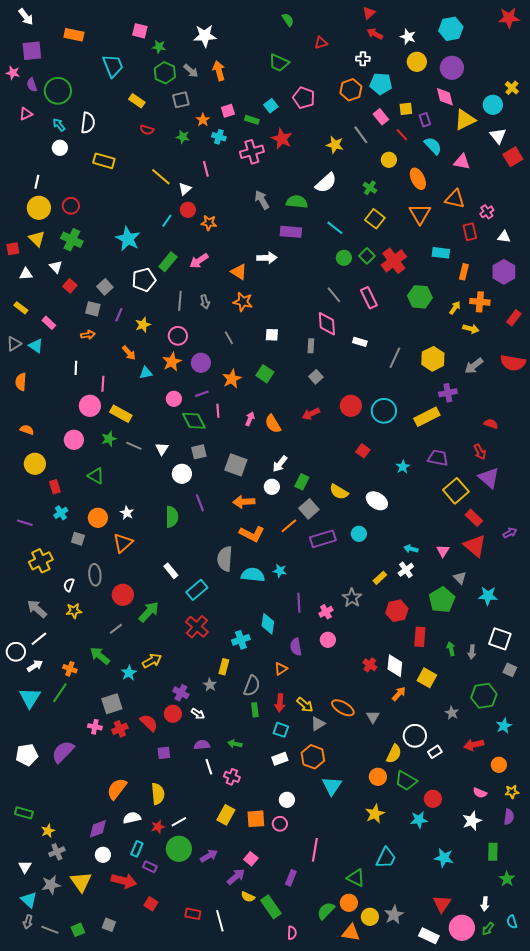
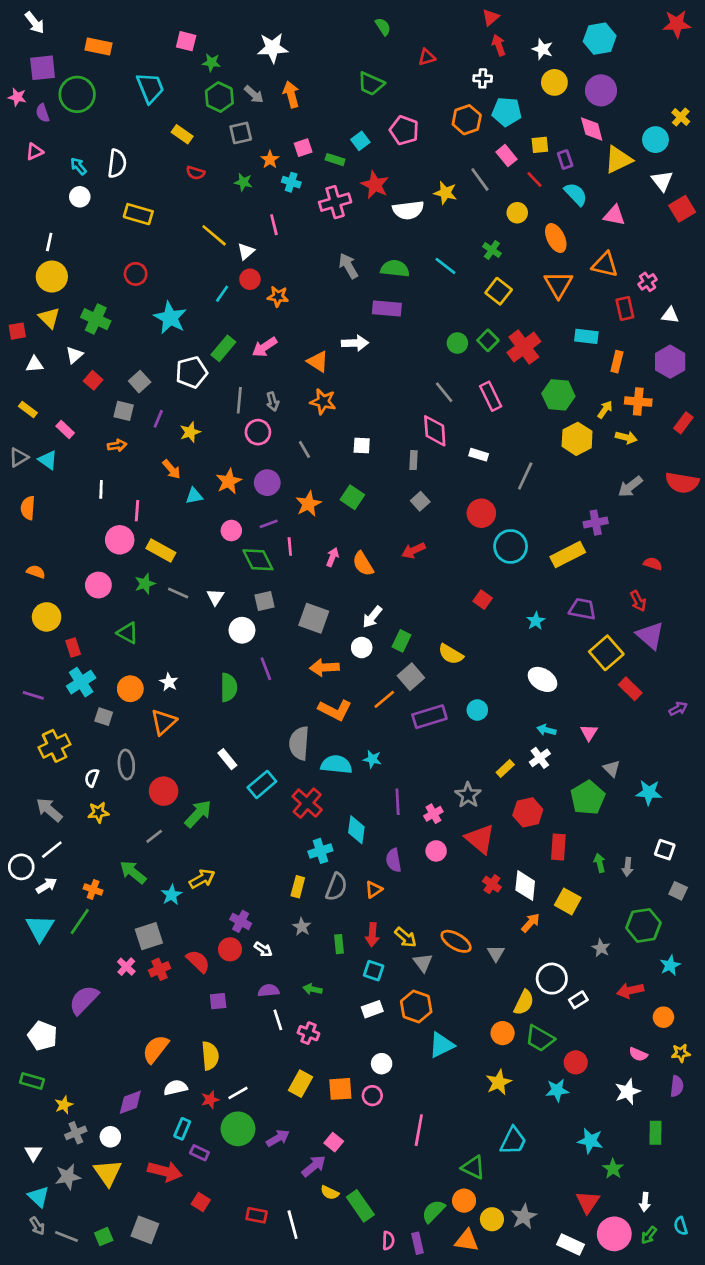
red arrow: (375, 34) -> (499, 45), turned 42
green circle: (58, 91) -> (77, 94), moved
white semicircle: (326, 183) -> (408, 210), moved, turned 35
red circle: (71, 206) -> (136, 274), moved
cyan line: (335, 228) -> (445, 266), moved
white triangle: (56, 267) -> (74, 355), turned 32
pink circle: (178, 336) -> (258, 432), moved
yellow hexagon: (433, 359) -> (577, 439), moved
red circle: (351, 406) -> (481, 513), moved
white ellipse: (377, 501) -> (542, 679), moved
cyan cross: (61, 513) -> (81, 682), size x1.5
red triangle: (475, 546) -> (480, 839), moved
red cross: (197, 627) -> (307, 803), moved
white square: (500, 639) -> (665, 850), size x0.7
gray star: (210, 685) -> (302, 927), moved
gray semicircle: (252, 686) -> (336, 887), moved
gray triangle: (318, 724) -> (423, 963), turned -35
pink cross: (95, 727) -> (126, 967), turned 32
white pentagon: (27, 755) -> (43, 1036), moved, turned 30
cyan triangle: (332, 786) -> (441, 1045), turned 30
white circle: (103, 855) -> (110, 1137), moved
purple rectangle: (291, 878) -> (417, 1243), moved, turned -35
green star: (507, 879) -> (613, 1169), moved
gray arrow: (28, 922) -> (37, 1226), turned -48
gray square: (109, 925) -> (145, 1230), size x1.5

